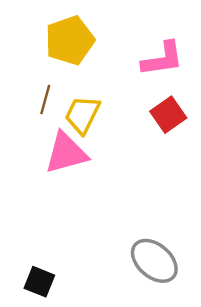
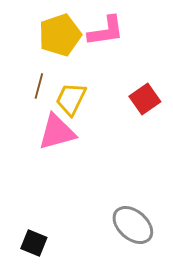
pink L-shape: (162, 59) -> (106, 31), moved

